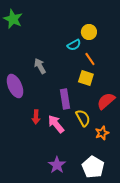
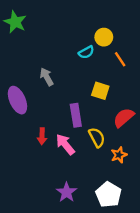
orange line: (90, 59) -> (120, 59), moved

